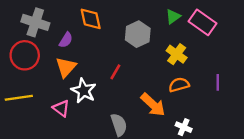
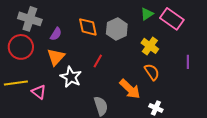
orange diamond: (91, 19) -> (88, 27), moved
purple line: (218, 82) -> (188, 62), moved
orange semicircle: (179, 85) -> (152, 72), turned 72
pink triangle: (61, 108) -> (39, 92), moved

